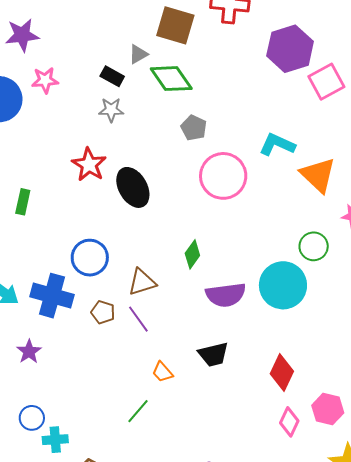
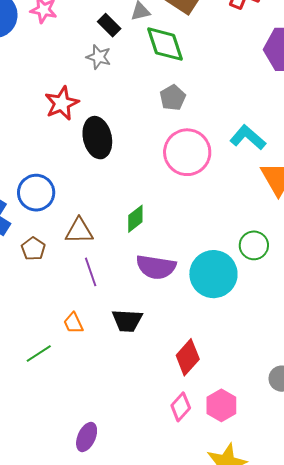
purple line: (138, 319) -> (91, 272), moved

